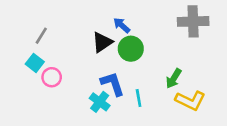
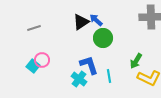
gray line: (41, 36) -> (34, 28), turned 40
black triangle: (102, 42) -> (81, 22), moved
cyan square: (35, 63) -> (33, 66), moved

